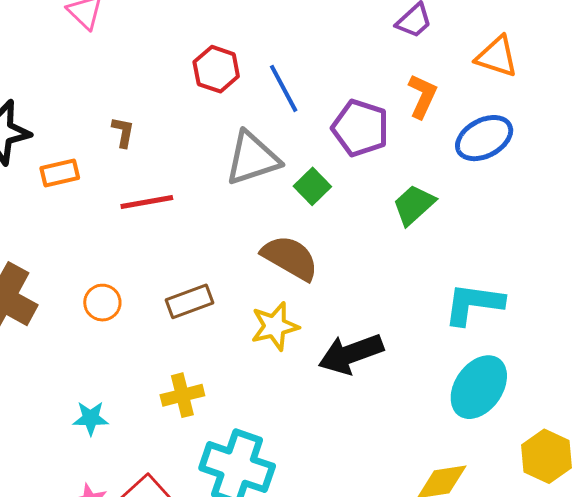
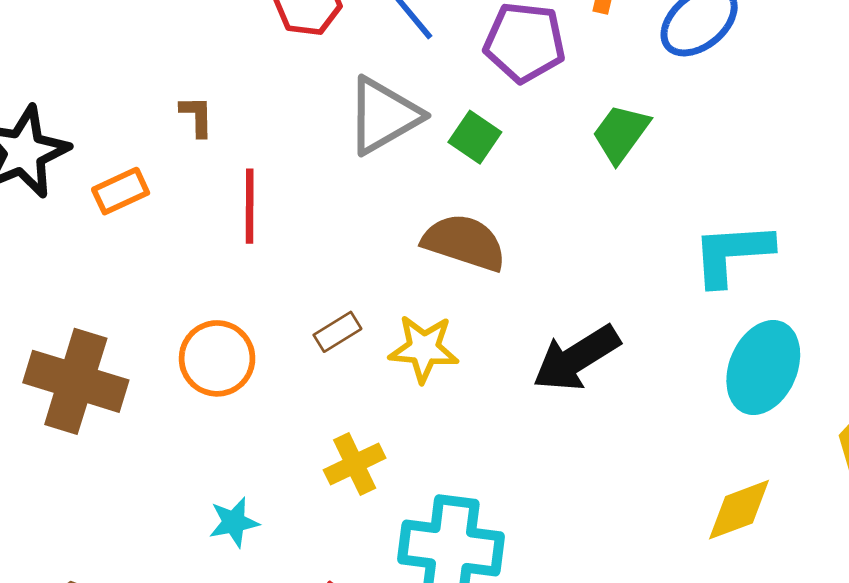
red line: (147, 202) -> (250, 206), turned -68
brown rectangle: (190, 301) -> (337, 332), size x0.7
orange circle: (102, 303) -> (217, 358), size x1.4
yellow star: (275, 326) -> (424, 349), moved, turned 30

